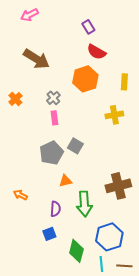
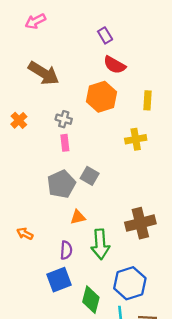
gray cross: (53, 98) -> (64, 119), turned -32
blue square: (49, 234) -> (59, 280), size x1.5

